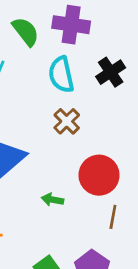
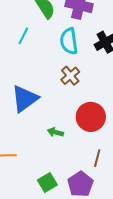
brown line: (113, 217) -> (97, 158), moved

